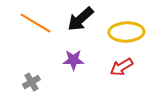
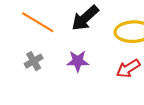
gray cross: (31, 82) -> (34, 61), moved

